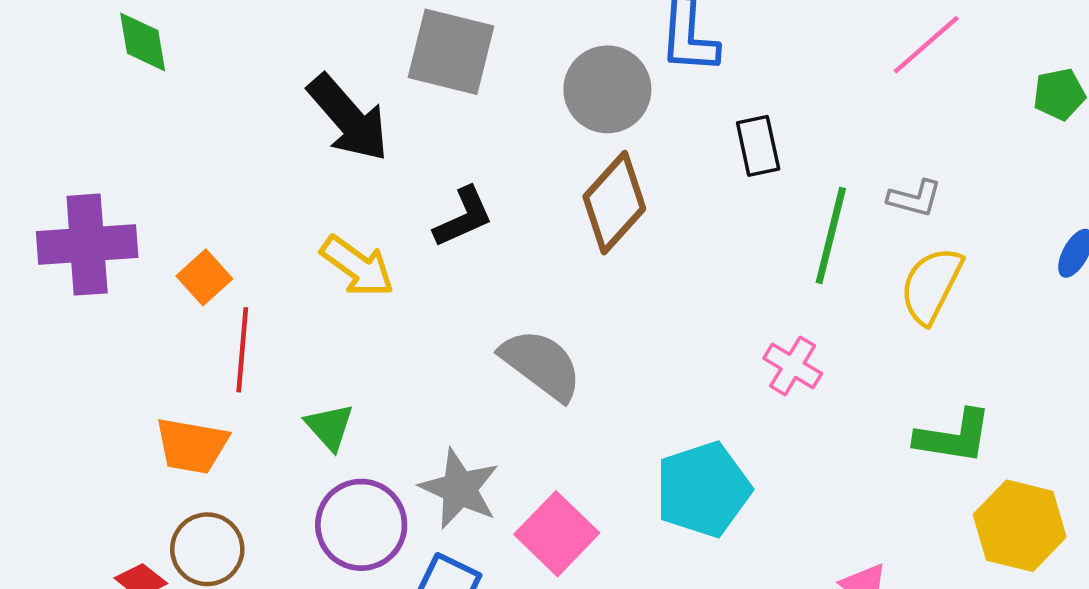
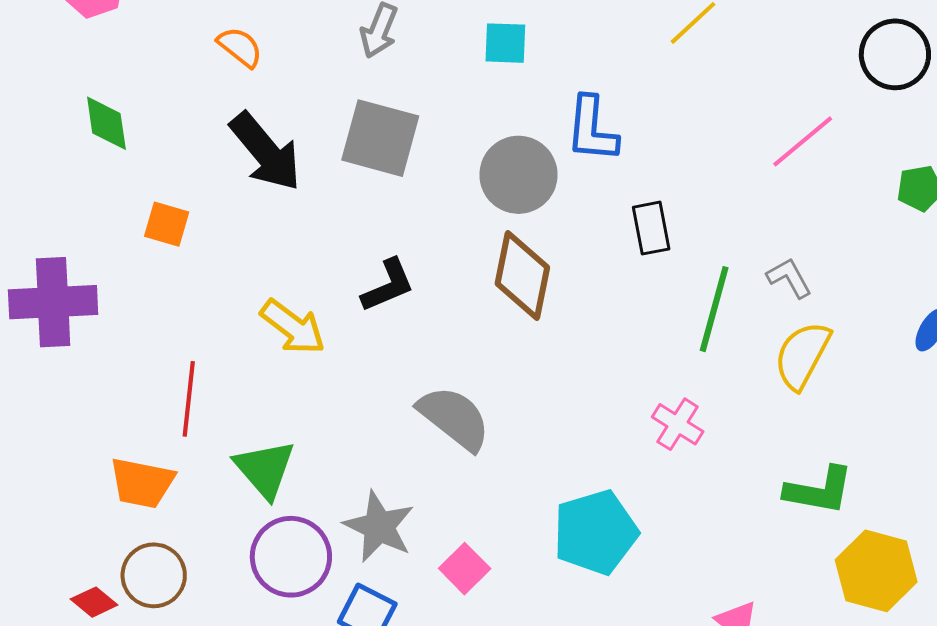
black arrow: (348, 118) -> (266, 152), moved
gray L-shape: (915, 198) -> (789, 278), turned -135
brown diamond: (614, 203) -> (522, 276), turned -32
orange square: (204, 277) -> (167, 224), moved, turned -33
green triangle: (330, 427) -> (265, 469), size x1.4
pink square: (557, 534) -> (465, 569), size x0.7

